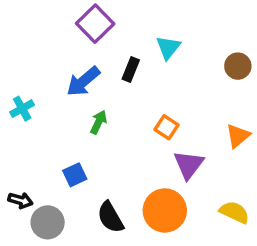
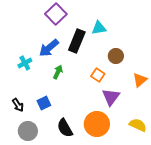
cyan triangle: (168, 47) -> (99, 28), turned 42
brown circle: (238, 66) -> (116, 56), moved
black rectangle: (131, 69) -> (77, 41), size x1.6
cyan cross: (22, 109) -> (25, 63), moved
black arrow: (20, 200) -> (18, 105), moved, turned 40

